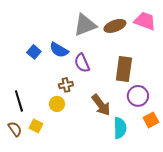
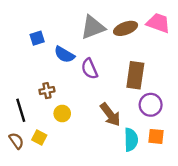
blue square: (34, 52) -> (37, 38), moved, turned 32
brown cross: (66, 85) -> (47, 91), moved
orange square: (151, 120) -> (156, 136), moved, turned 35

